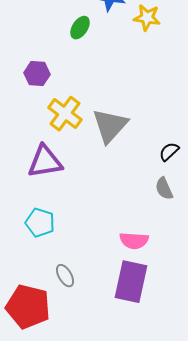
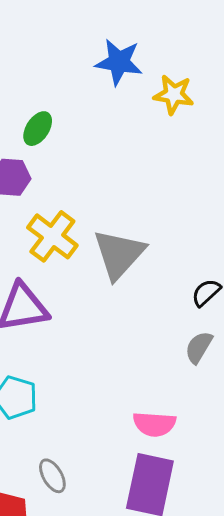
green ellipse: (80, 28) -> (38, 129), moved
gray semicircle: (164, 189) -> (199, 347), turned 55

